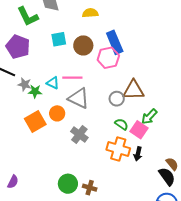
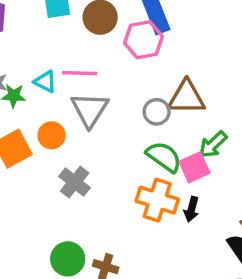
gray triangle: (79, 98) -> (90, 110), turned 35
green semicircle: (121, 124) -> (164, 157), size x1.5
pink square: (139, 130) -> (194, 167), turned 30
gray cross: (79, 134) -> (75, 182), moved

